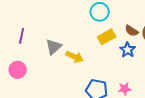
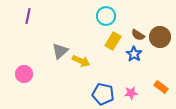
purple line: (22, 36) -> (28, 16), moved
yellow rectangle: (107, 37) -> (113, 41), turned -30

